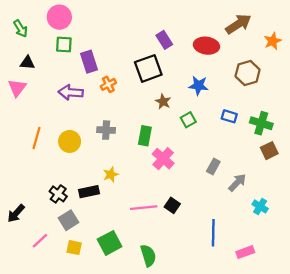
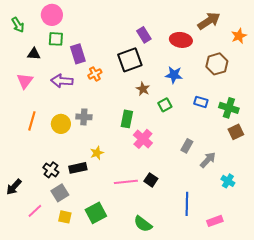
black triangle: (27, 63) -> (34, 54), moved
pink triangle: (17, 88) -> (25, 81), moved
gray cross: (106, 130) -> (84, 117), moved
green semicircle: (148, 256) -> (143, 224), moved, turned 144

